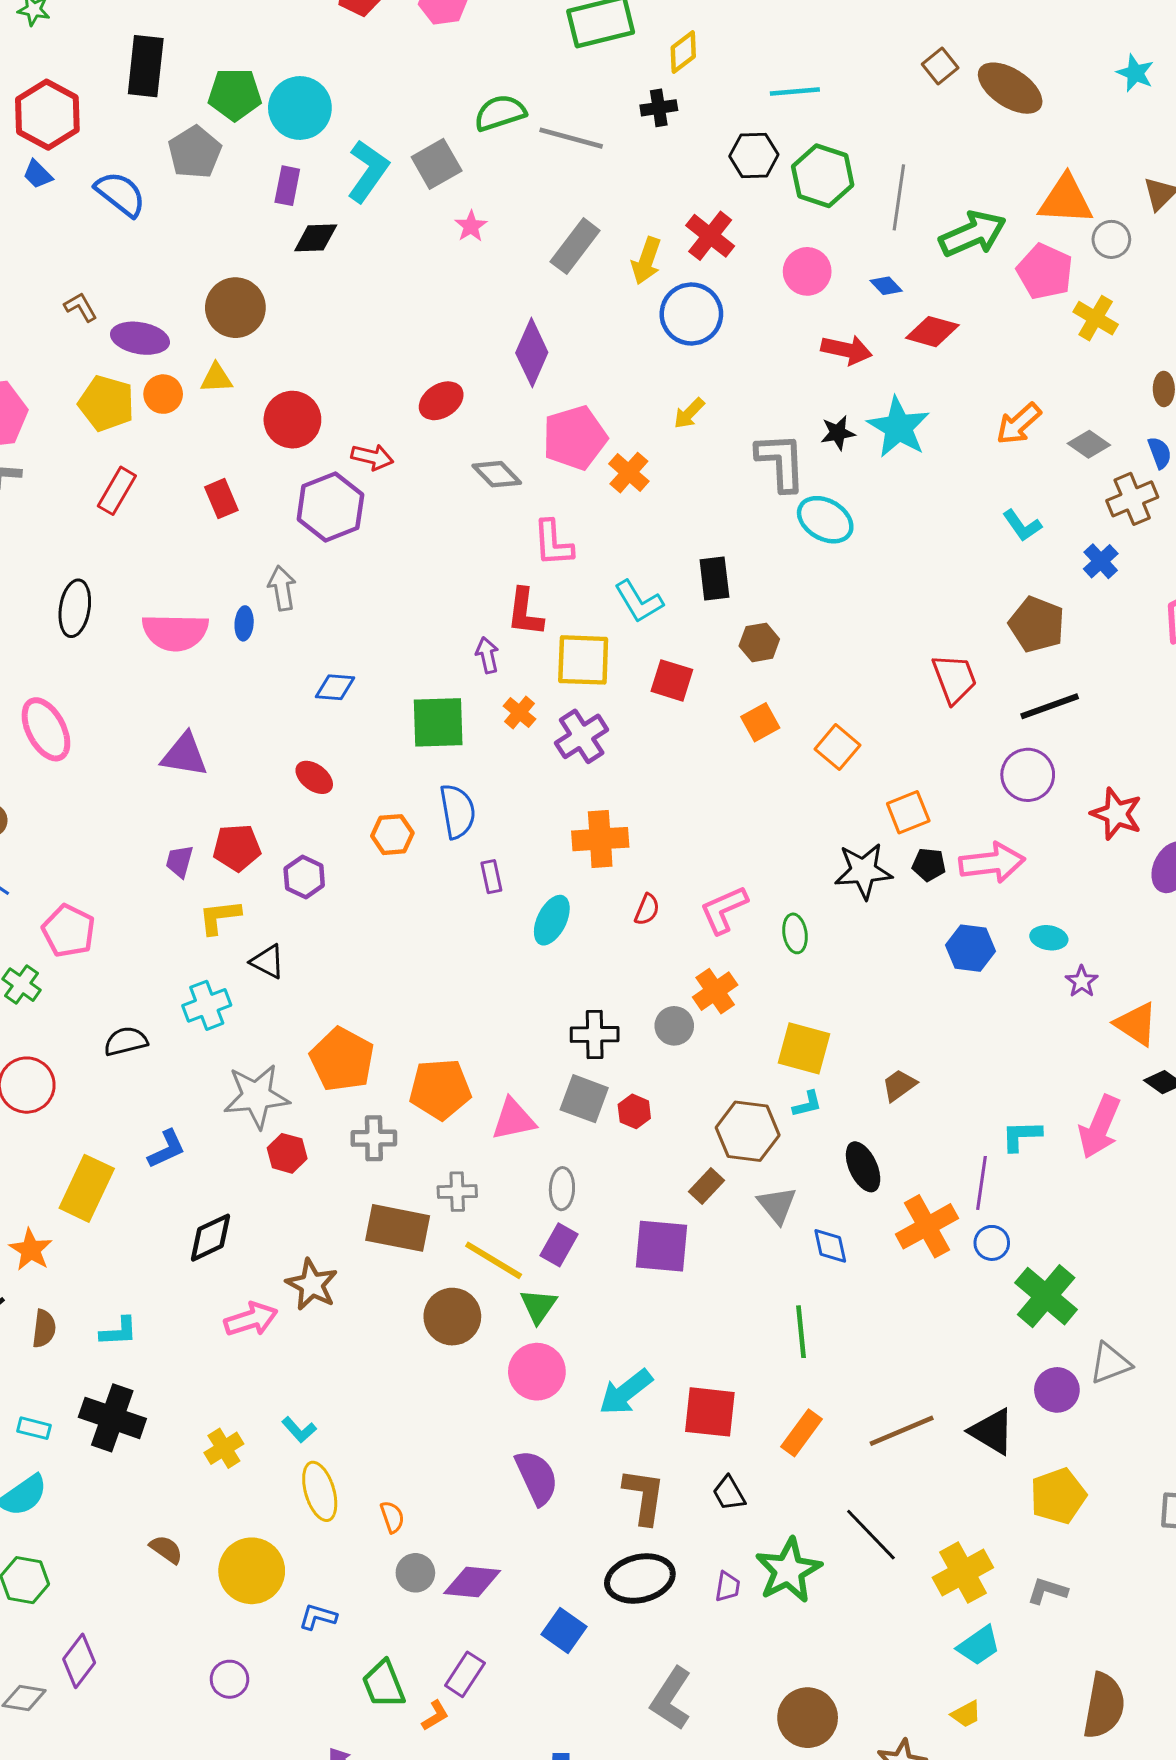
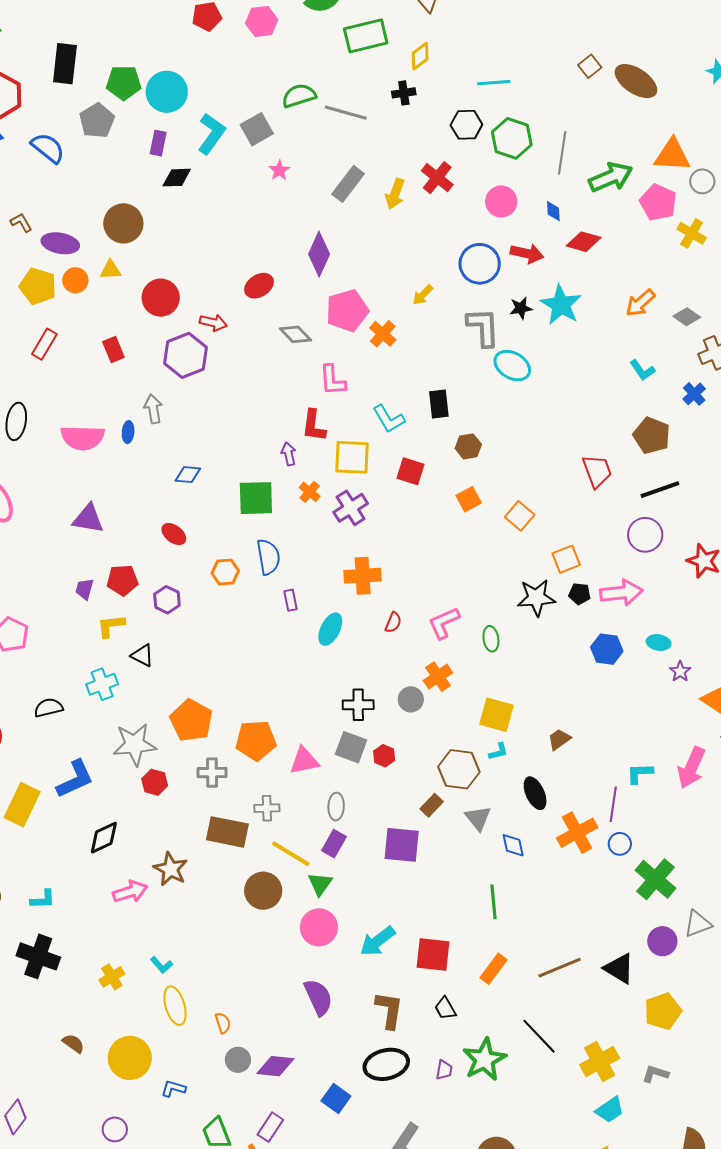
blue diamond: (886, 286) -> (553, 211), turned 40
blue circle: (691, 314) -> (480, 264), moved
blue L-shape: (167, 1149) -> (75, 779), size x1.5

